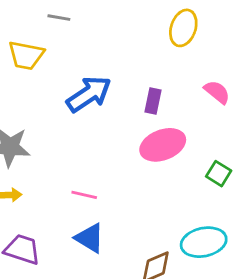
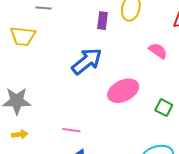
blue arrow: (89, 94) -> (87, 61), moved
purple rectangle: (153, 101) -> (103, 21), moved

